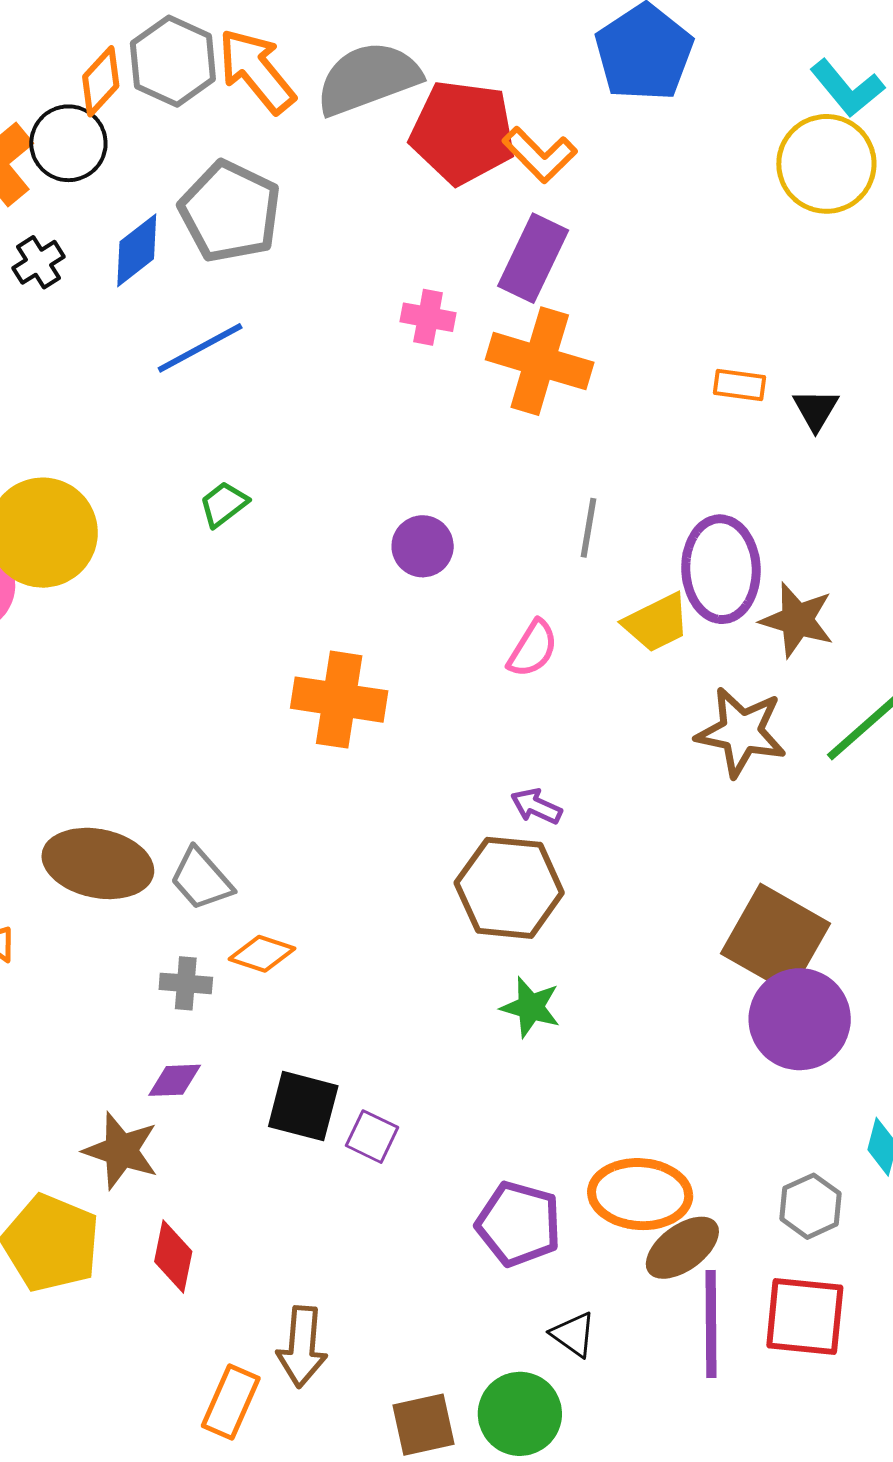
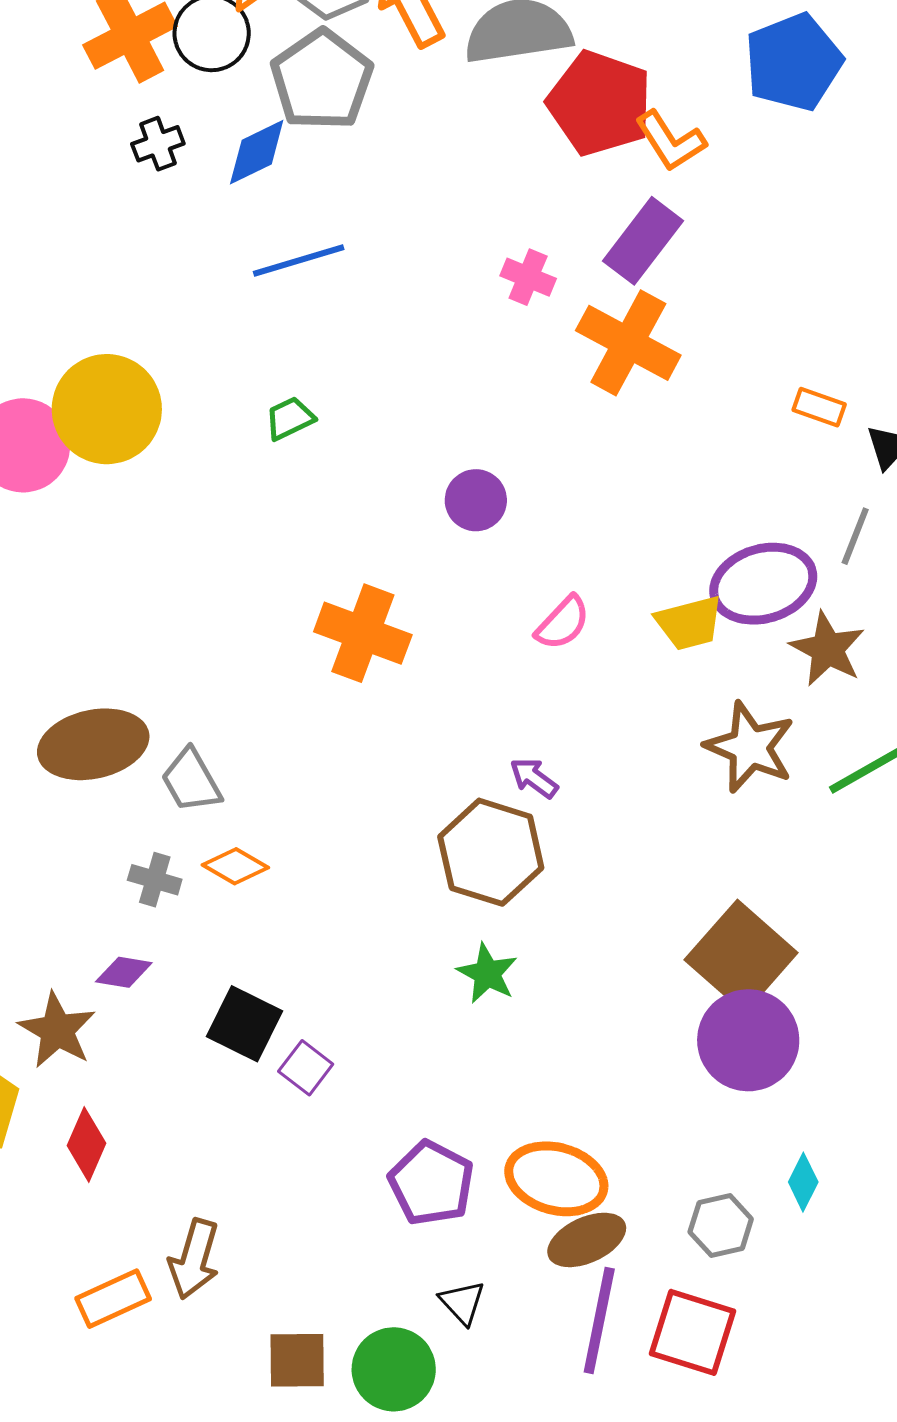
gray pentagon: (230, 212) -> (322, 80), moved
gray line: (589, 528) -> (855, 536), moved
purple ellipse: (721, 569) -> (763, 584), turned 64
brown ellipse: (98, 863) -> (93, 744), turned -36
orange rectangle: (231, 1402) -> (113, 1299), turned 30

